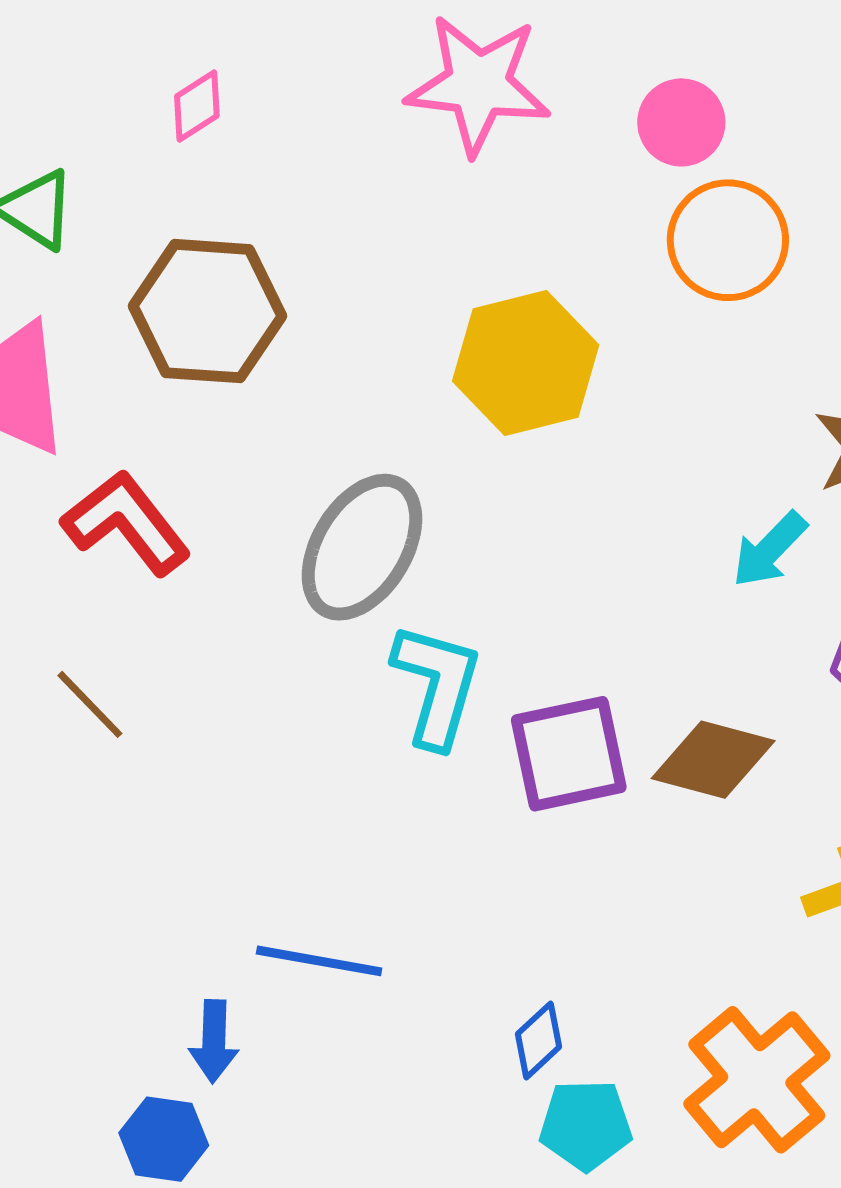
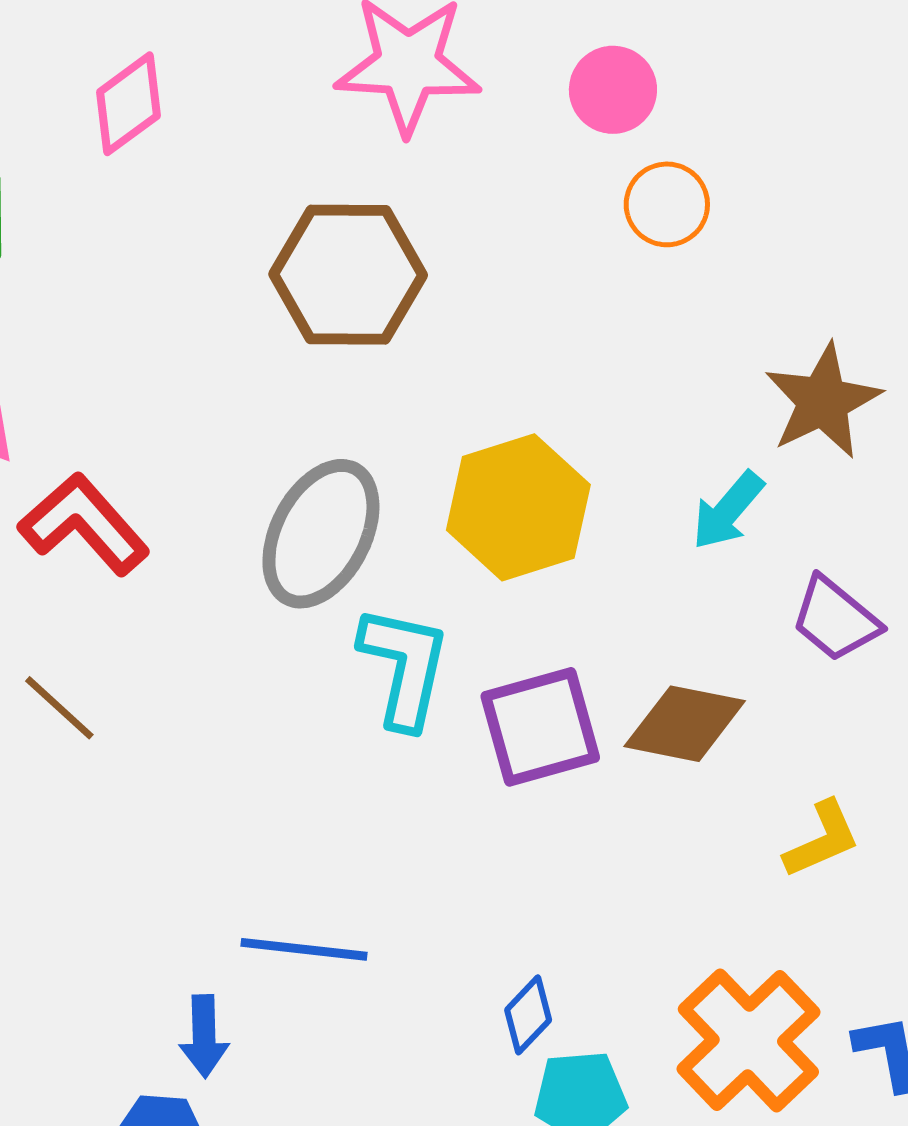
pink diamond: (197, 106) -> (129, 104), size x1.4
orange circle: (728, 240) -> (667, 204), size x0.7
brown hexagon: (207, 311) -> (348, 275), moved
yellow hexagon: (526, 363) -> (518, 507), moved

